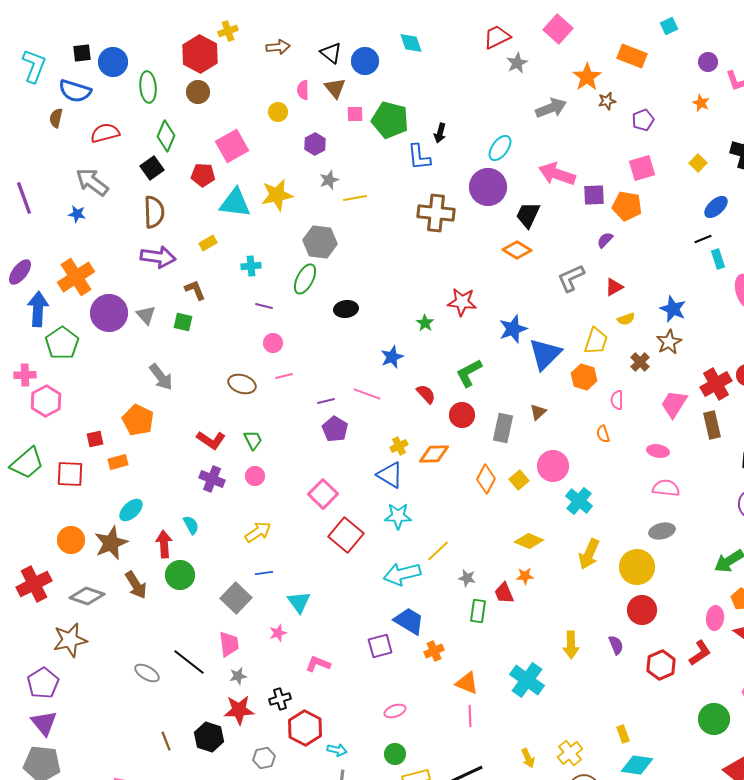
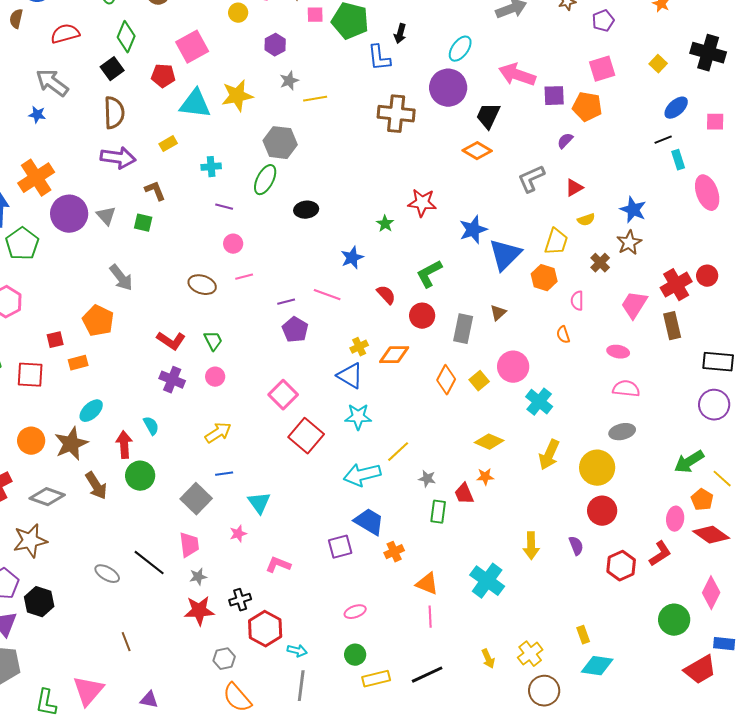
black hexagon: (209, 737) -> (39, 602), moved

